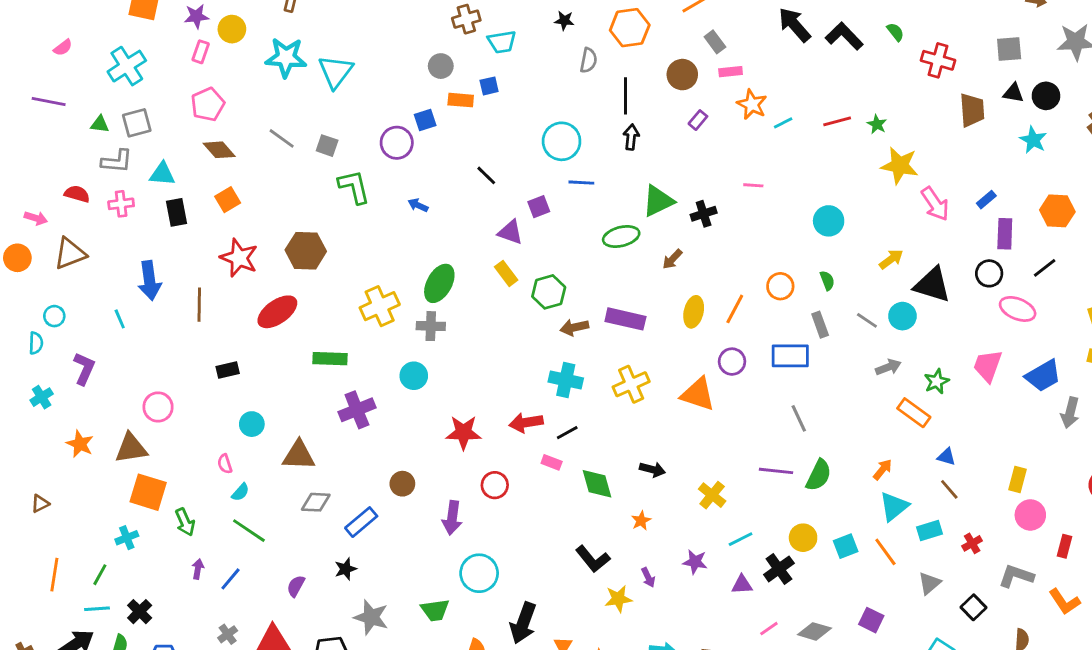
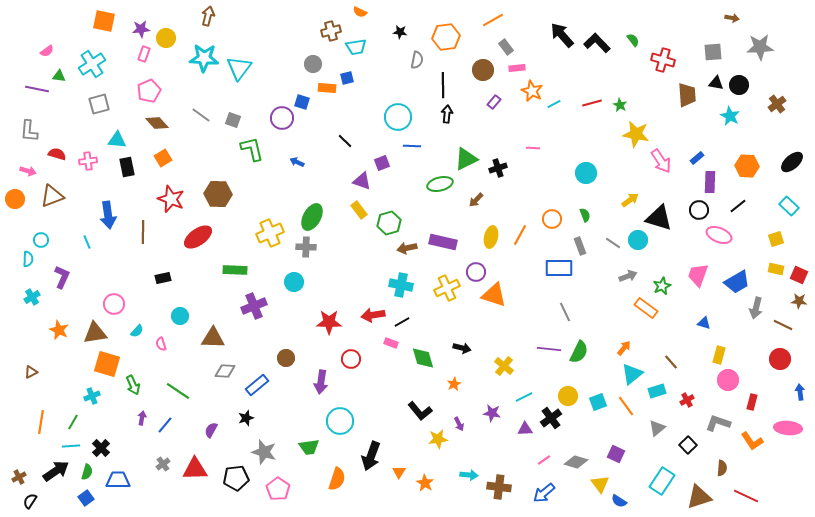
blue square: (425, 120) -> (302, 102), turned 35
green triangle: (100, 124) -> (59, 76), moved
gray L-shape: (117, 161) -> (29, 131), moved, turned 90
purple circle: (732, 362) -> (476, 272), moved
blue triangle: (947, 457) -> (704, 323), moved
cyan semicircle: (240, 492) -> (137, 331), moved

